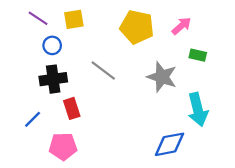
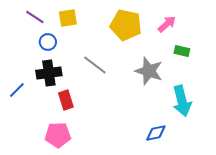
blue line: (33, 119) -> (17, 90), moved
blue diamond: (170, 144) -> (156, 133), size x0.7

